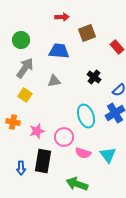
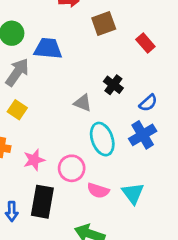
blue trapezoid: (59, 51) -> (48, 49), moved
gray triangle: (54, 81) -> (83, 103), moved, turned 32

